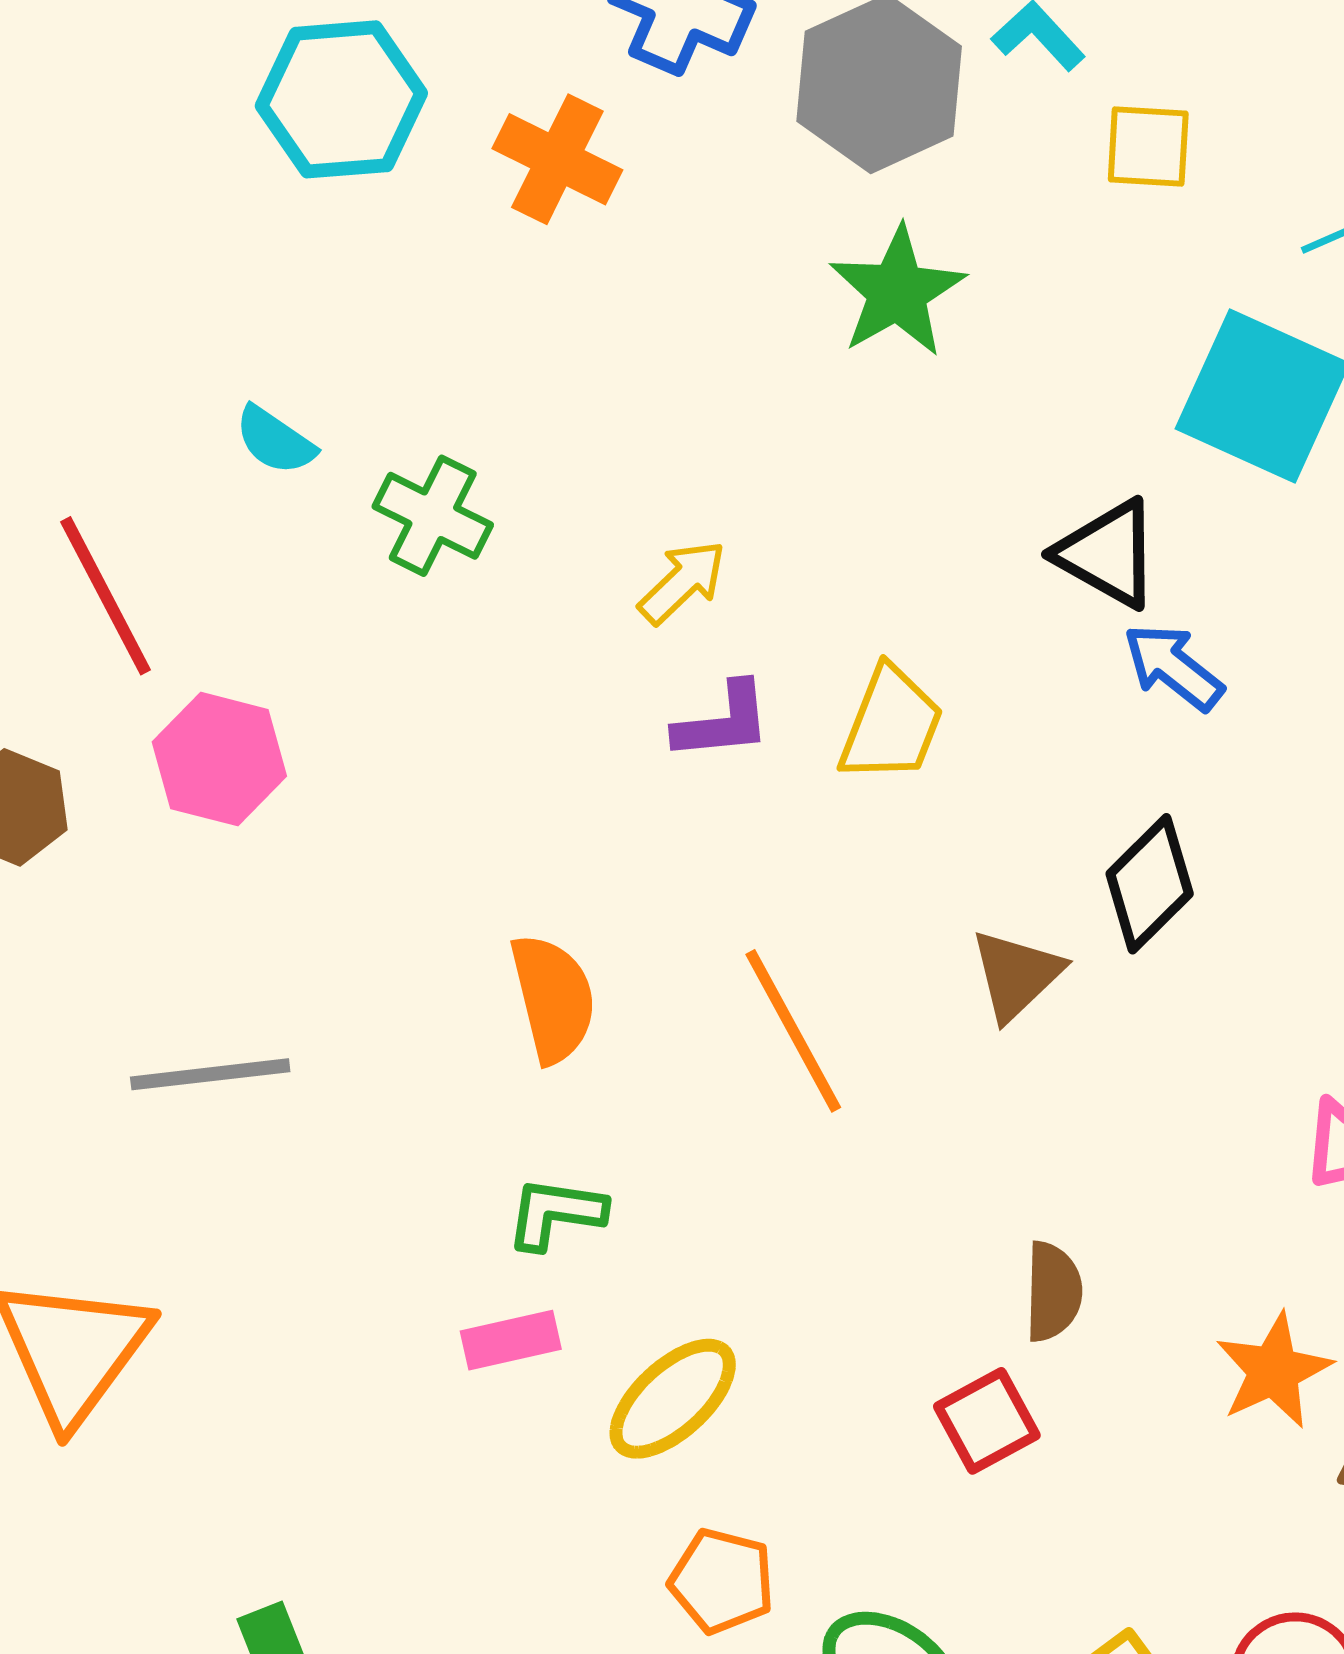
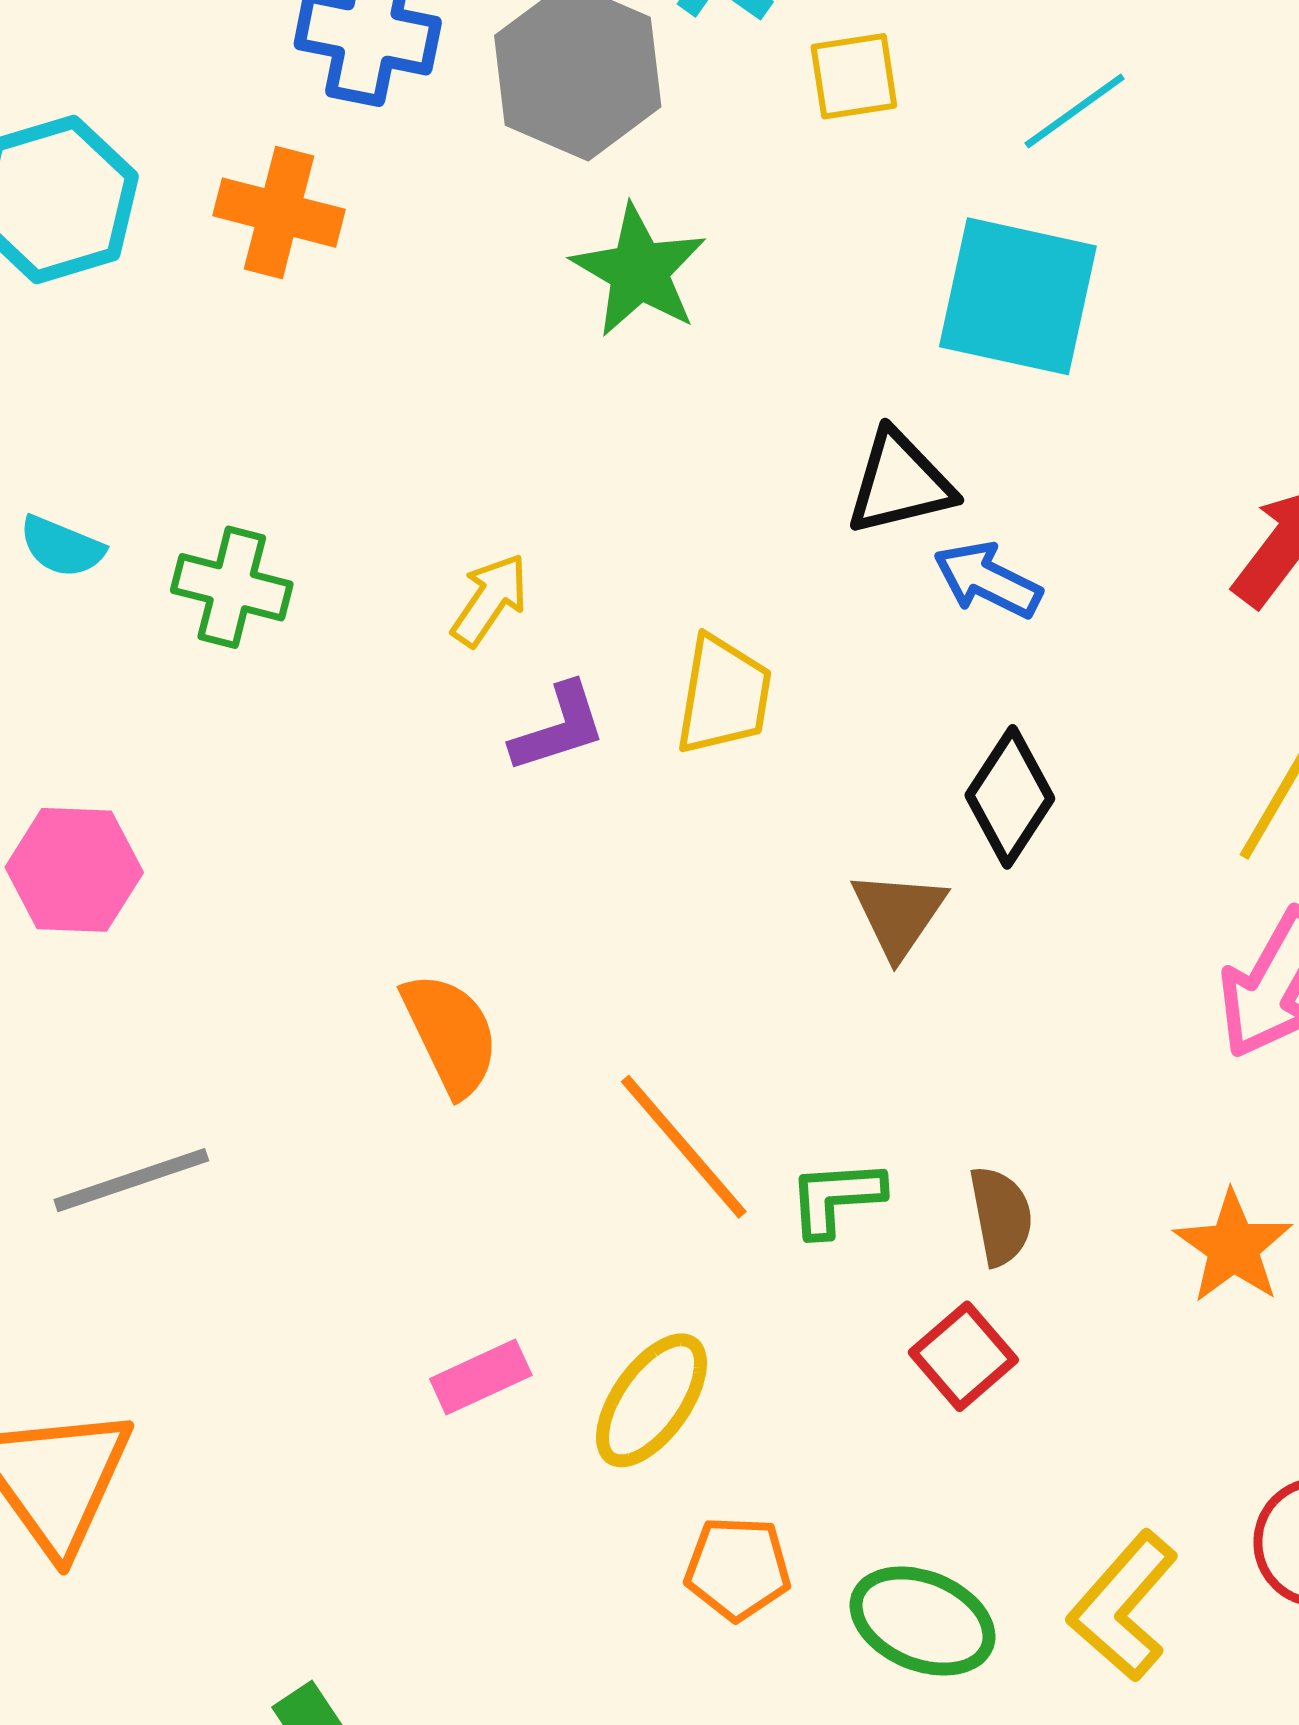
black triangle: (1108, 554) -> (900, 483), turned -31
orange line: (793, 1031) -> (684, 1147), moved
green L-shape: (556, 1213) -> (836, 1198), moved

